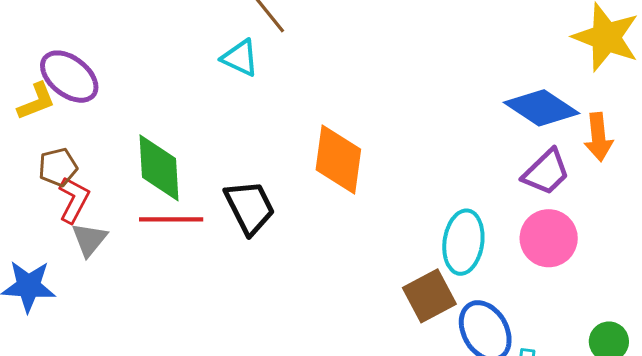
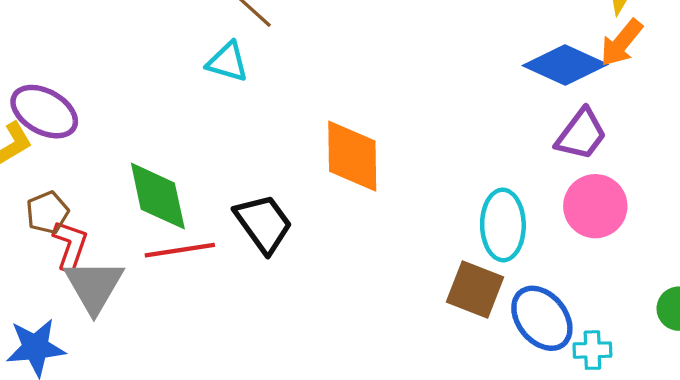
orange arrow: (598, 137) -> (621, 43), moved, turned 54
gray triangle: (89, 239) -> (94, 286), size x1.5
brown square: (429, 296) -> (475, 290), turned -32

